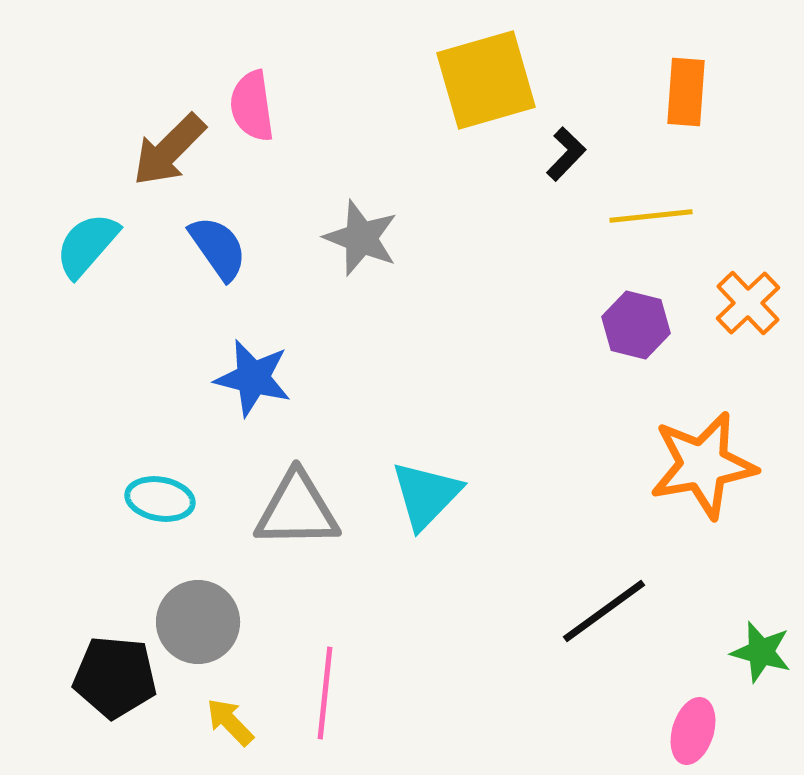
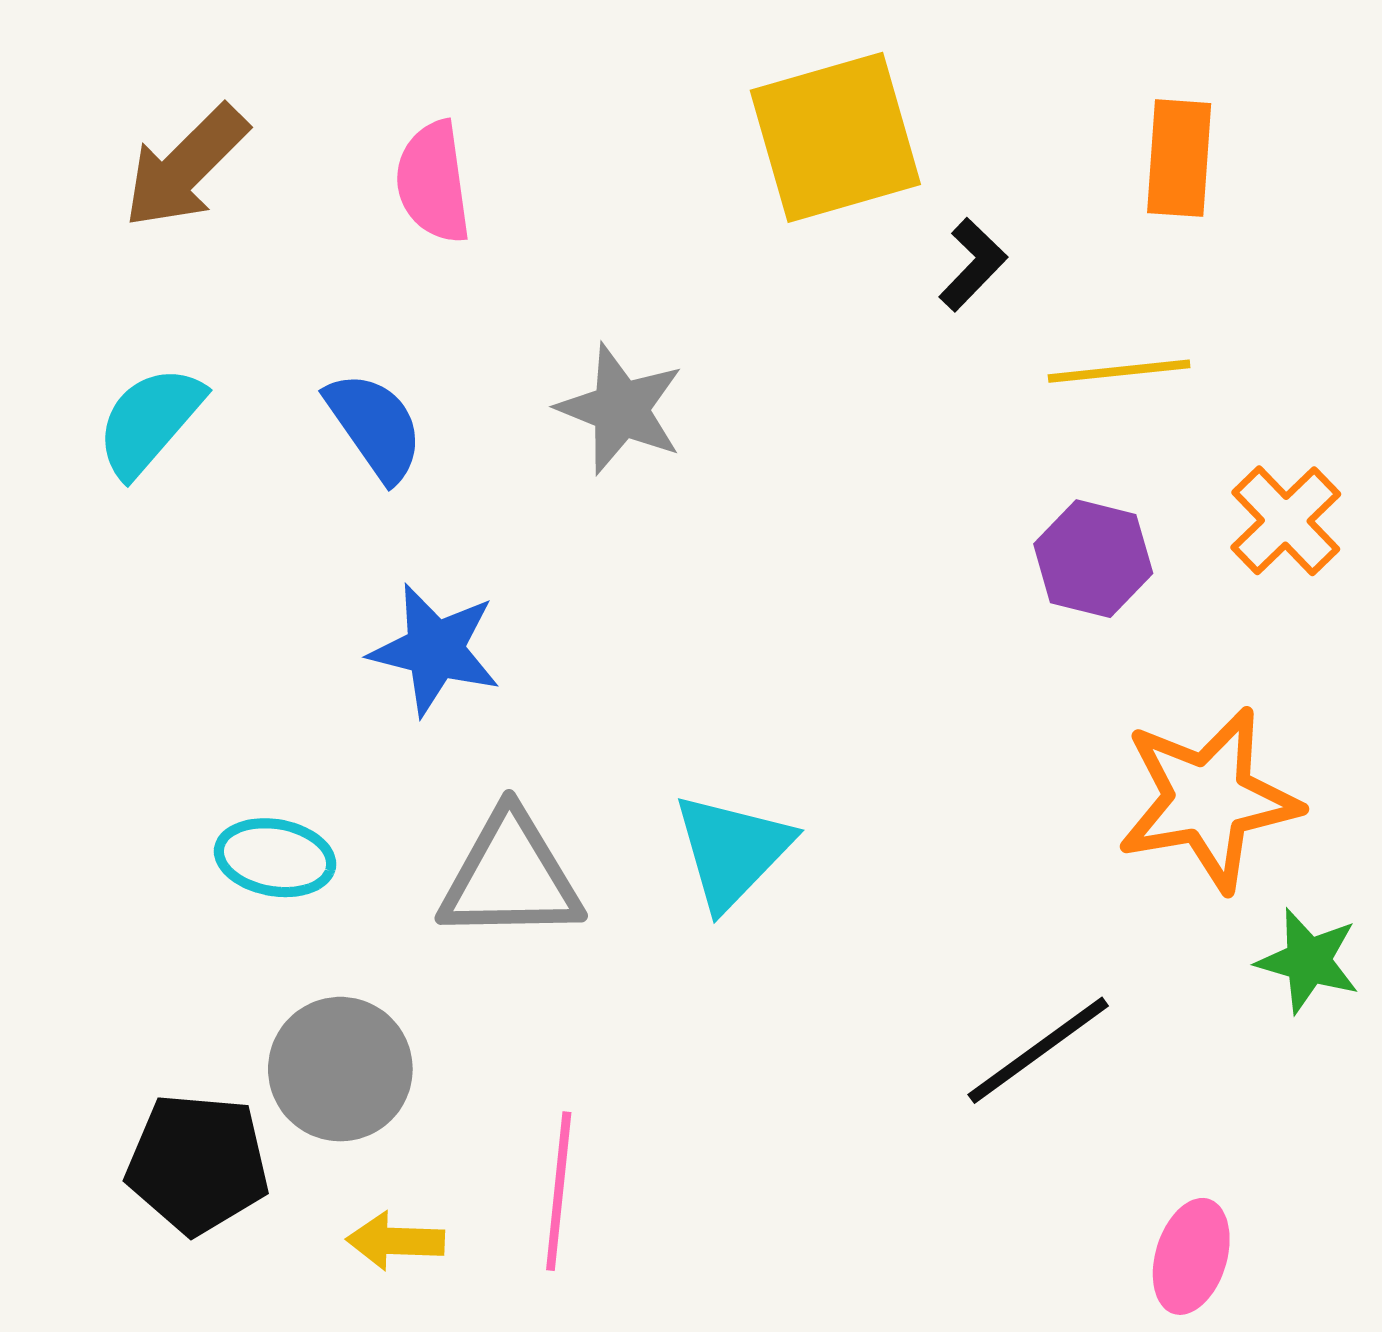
brown arrow: (169, 150) -> (186, 167), moved
green star: (761, 652) -> (1308, 961), moved
yellow arrow: (230, 722) -> (395, 1241), turned -44

